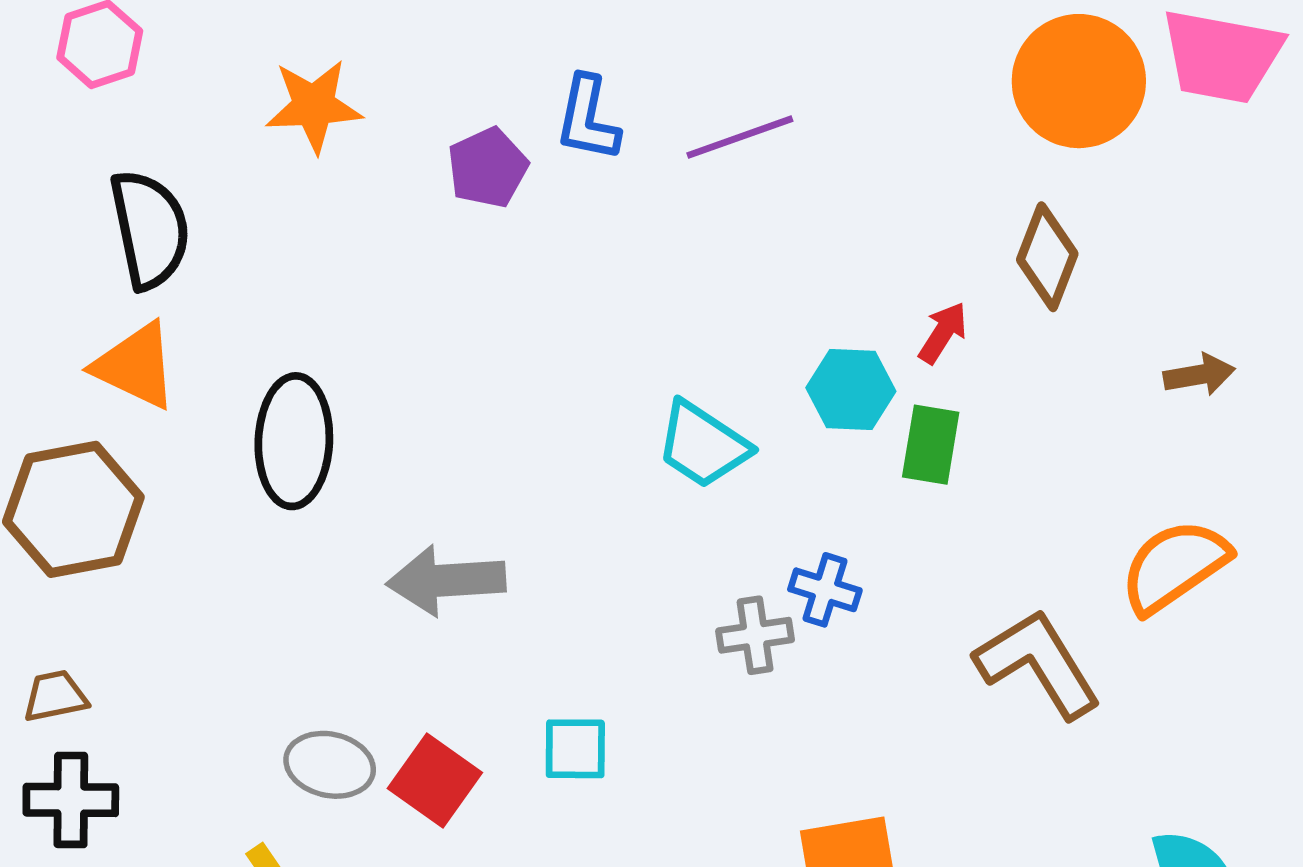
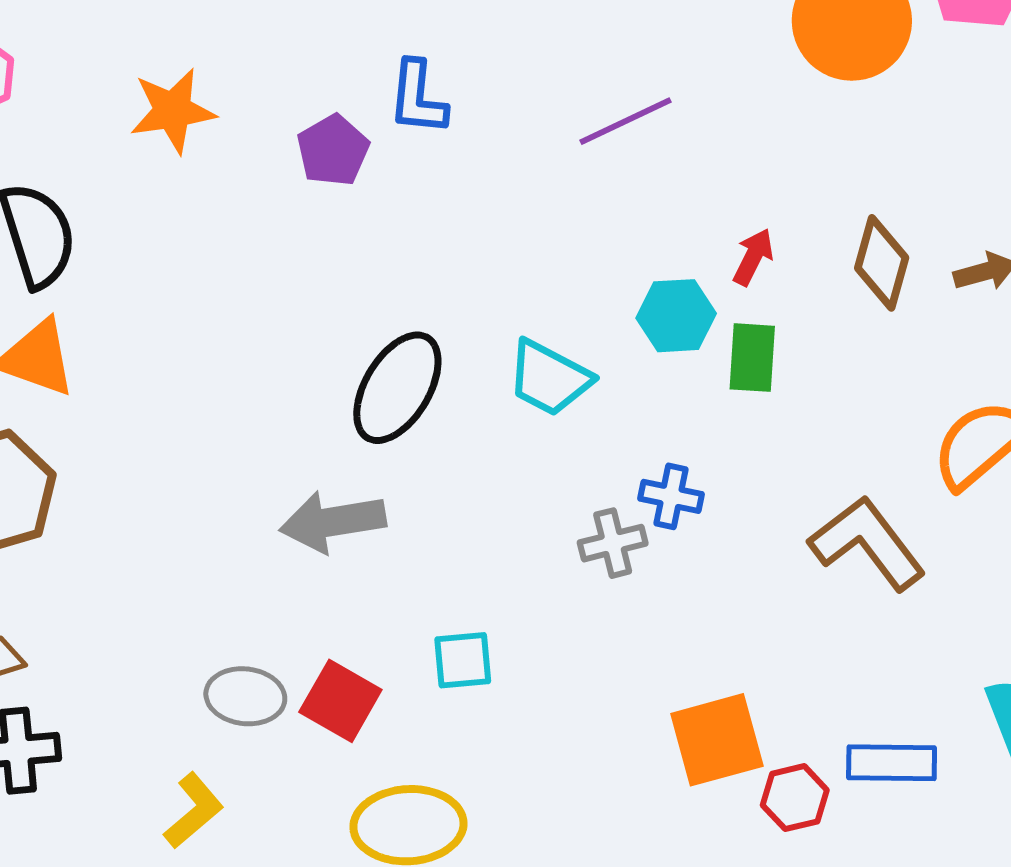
purple line: (740, 137) -> (626, 121), moved
brown diamond: (1047, 257) -> (882, 263), moved
black ellipse: (294, 441) -> (397, 388), moved, turned 34

